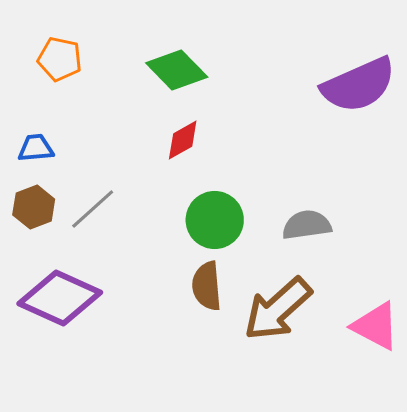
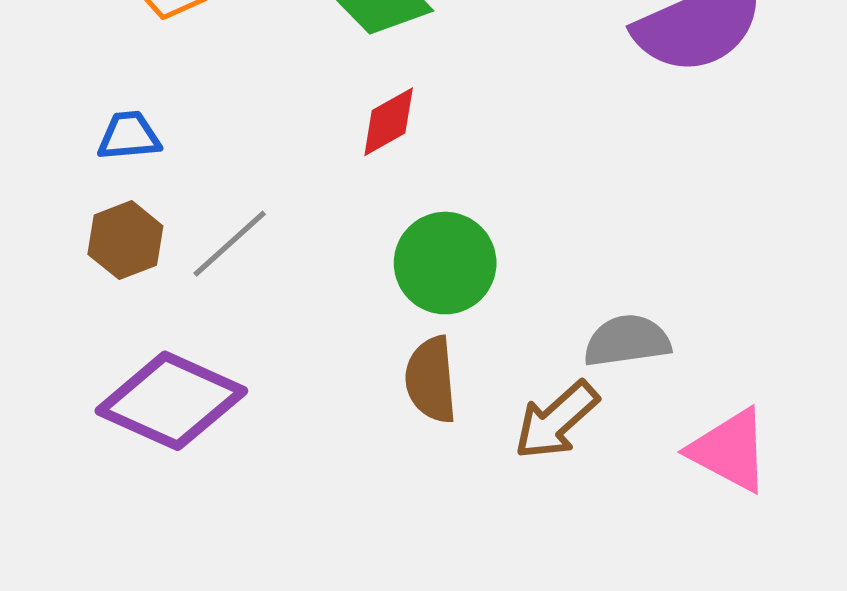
gray semicircle: (307, 225) -> (627, 341), moved
brown arrow: (278, 309) -> (556, 420), size x0.7

